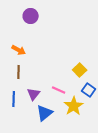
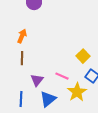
orange arrow: (19, 50) -> (22, 36), turned -96
blue line: (14, 99) -> (21, 99), moved

